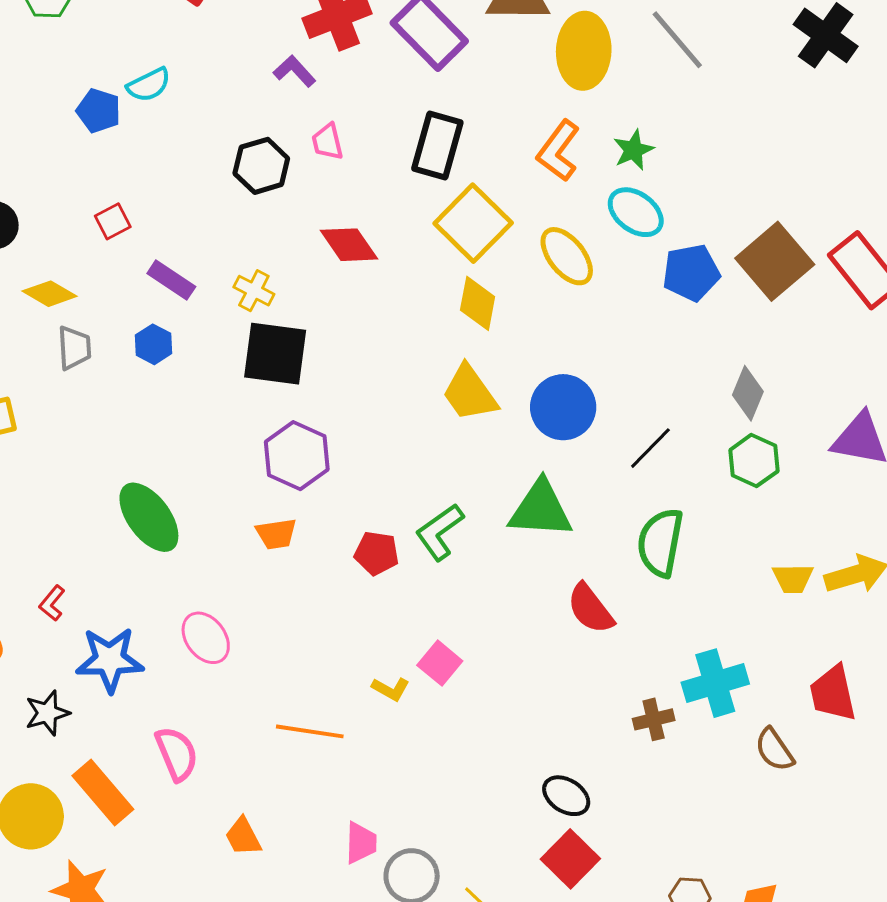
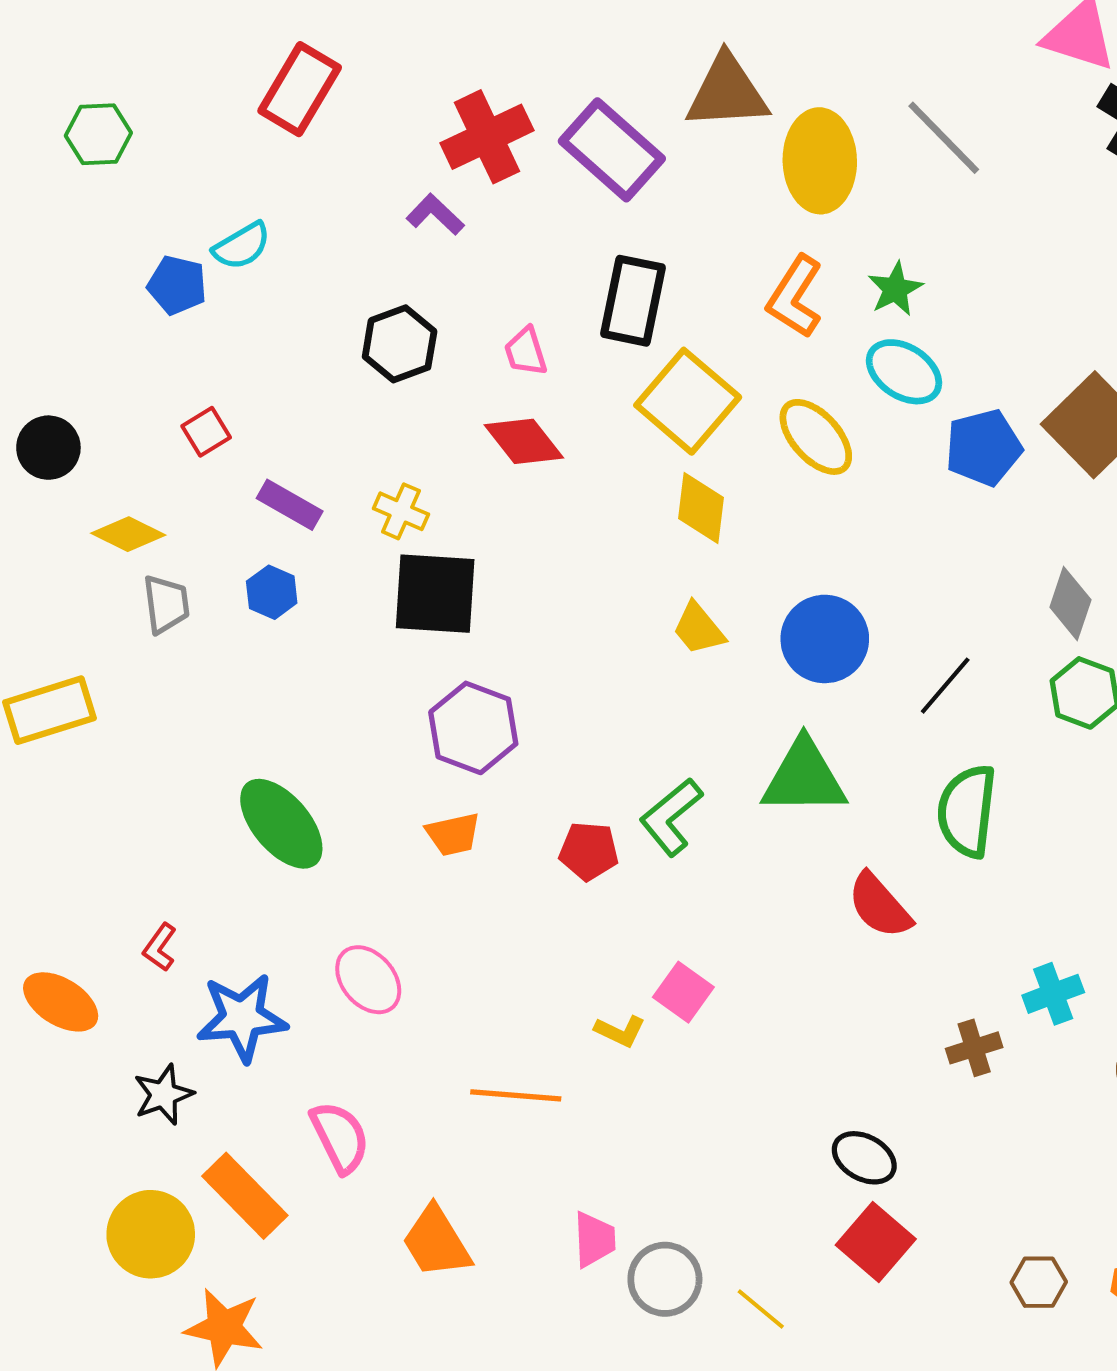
pink trapezoid: (327, 142) -> (526, 352), moved
yellow trapezoid: (470, 393) -> (699, 629), size x0.7
cyan cross: (715, 683) -> (1053, 994), size x0.7
orange trapezoid: (243, 837) -> (436, 1242), size x1.4

